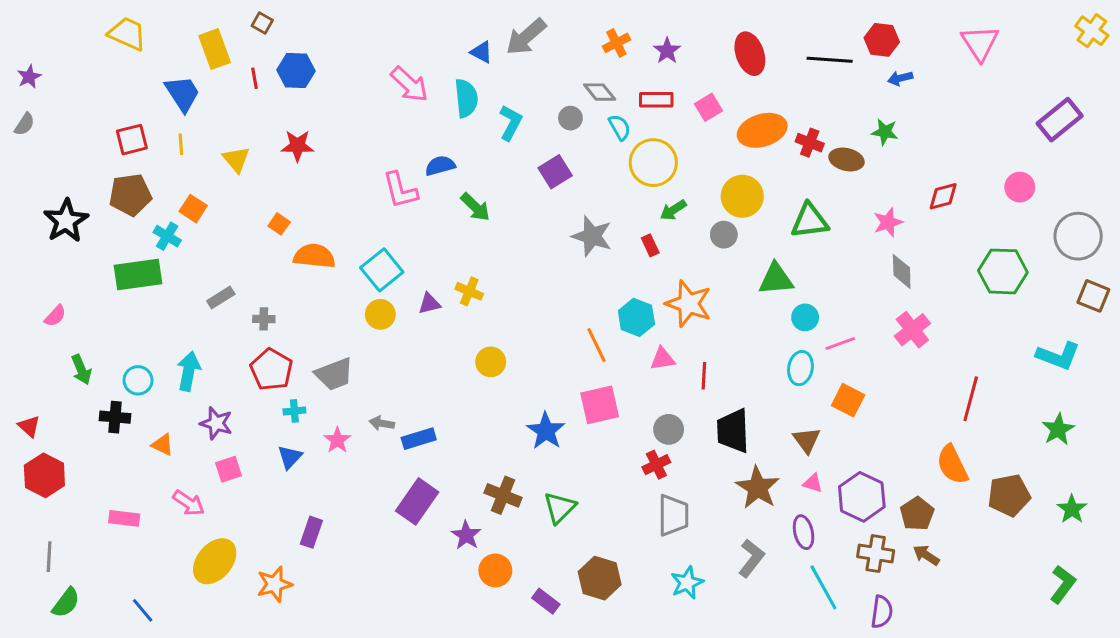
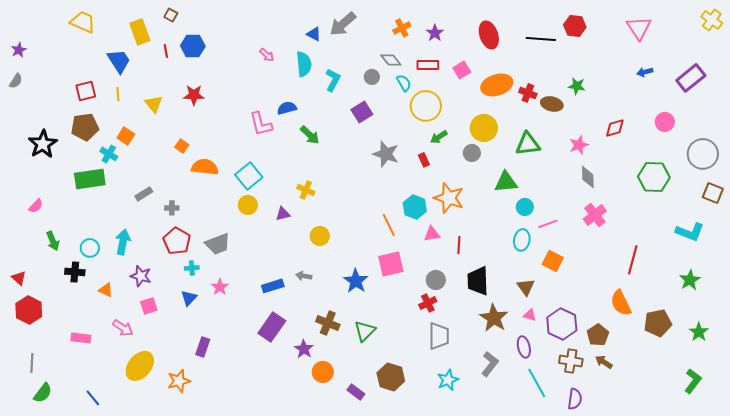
blue arrow: (900, 78) -> (645, 72), moved
pink arrow: (409, 84) -> (267, 55), size x0.6
purple triangle: (429, 304) -> (283, 214), moved
gray arrow: (382, 423) -> (304, 276), moved

